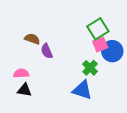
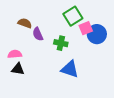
green square: (98, 29) -> (73, 16), moved
green cross: (90, 68) -> (61, 43), moved, turned -32

